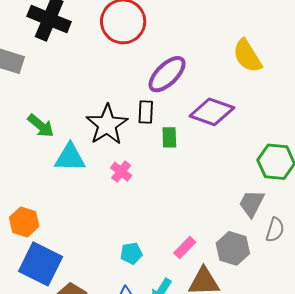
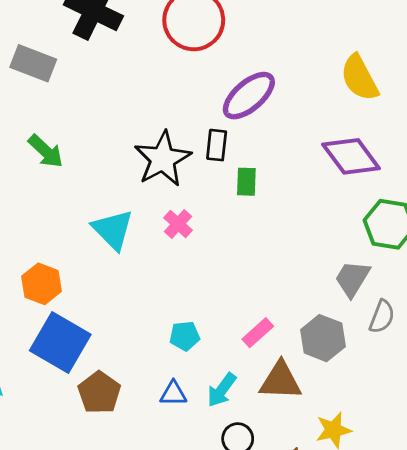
purple diamond: (212, 112) -> (351, 156), moved, turned 30
green arrow: (41, 126) -> (46, 151), moved
cyan triangle: (70, 158) -> (113, 230), moved, turned 40

